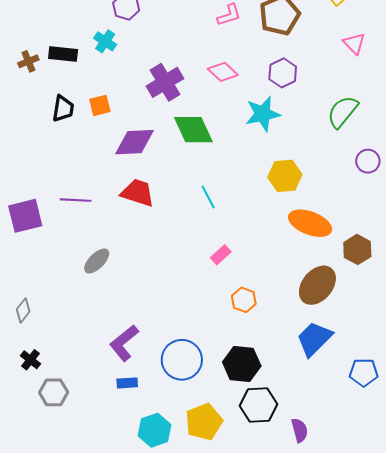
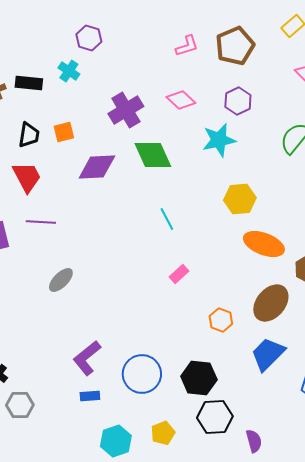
red trapezoid: (138, 193) -> (27, 177), moved, turned 44
orange hexagon: (244, 300) -> (221, 320), moved
yellow pentagon: (204, 422) -> (163, 433), size x0.7

